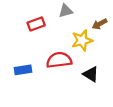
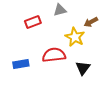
yellow star: (82, 40) -> (75, 37), turned -30
black triangle: (91, 74) -> (83, 68), turned 35

